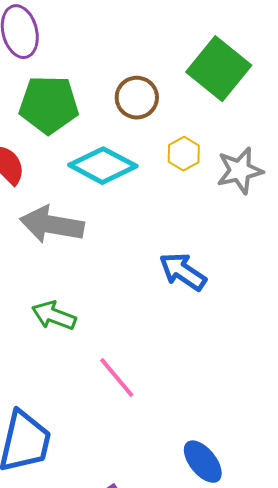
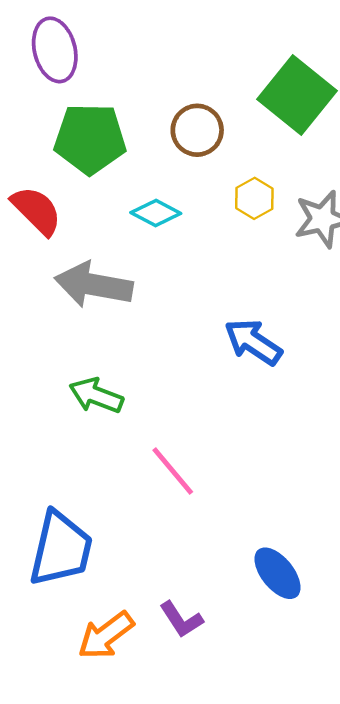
cyan diamond: (103, 166) -> (156, 213), size x0.6

